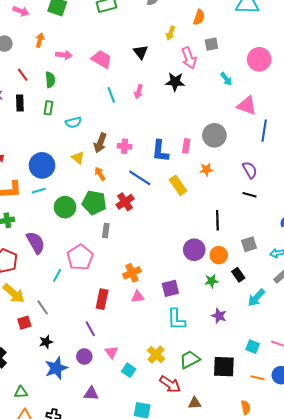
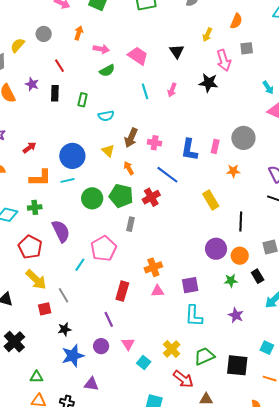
cyan arrow: (226, 79) -> (268, 88), moved
green semicircle: (50, 80) -> (107, 71), moved, turned 63
yellow rectangle: (178, 185) -> (211, 200), moved
purple triangle: (91, 394) -> (91, 384), moved

